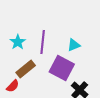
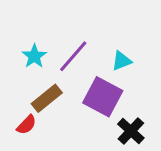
purple line: (43, 42) -> (73, 56), turned 35

